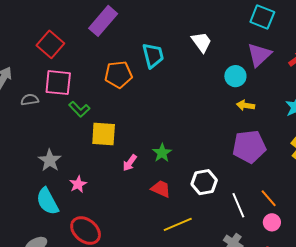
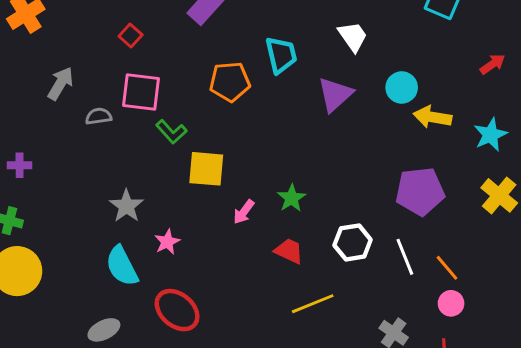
red square: (50, 44) -> (131, 36), size x0.6
purple triangle: (259, 55) -> (335, 94), moved
yellow arrow: (246, 105) -> (433, 117), moved, size x1.4
white line: (238, 205) -> (405, 257), moved

